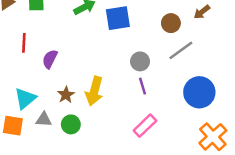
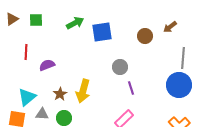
gray line: (181, 50) -> (183, 58), moved, turned -50
purple semicircle: (50, 59) -> (47, 65), turned 42
purple line: (143, 86) -> (131, 88), moved
blue circle: (199, 92) -> (179, 85), moved

